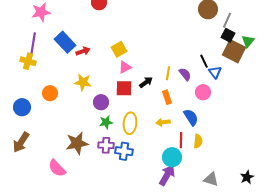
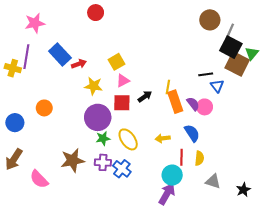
black square: (228, 35) -> (231, 47), size x1.5
yellow cross: (28, 61) -> (13, 68), moved
black line: (204, 61) -> (206, 74), turned -72
purple semicircle: (185, 74) -> (193, 104), moved
yellow star: (83, 82) -> (93, 86), moved
orange rectangle: (167, 97) -> (175, 102), moved, size x1.5
purple circle: (101, 102) -> (98, 117), size x1.6
yellow ellipse: (130, 123) -> (128, 139), turned -40
blue cross: (124, 151) -> (122, 169), turned 30
pink semicircle: (57, 168) -> (39, 179), moved
black star: (247, 177) -> (243, 190), moved
gray triangle: (211, 179) -> (213, 181), moved

